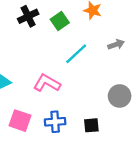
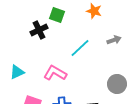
black cross: (28, 16) -> (39, 30), moved
green square: (60, 21) -> (57, 15), moved, turned -35

